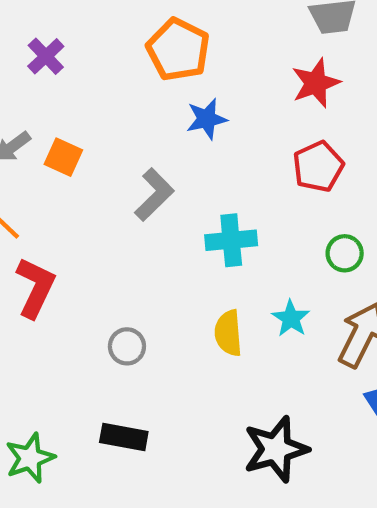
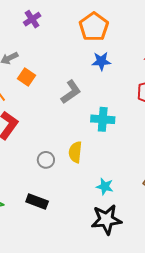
orange square: (63, 157) -> (27, 77), moved
cyan star: (291, 318) -> (105, 186), moved, turned -30
yellow semicircle: (228, 333) -> (75, 152), moved

